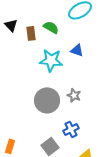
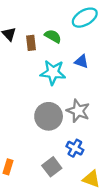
gray star: (74, 95) -> (78, 111), size x1.5
blue cross: (71, 129) -> (75, 148), turned -35

